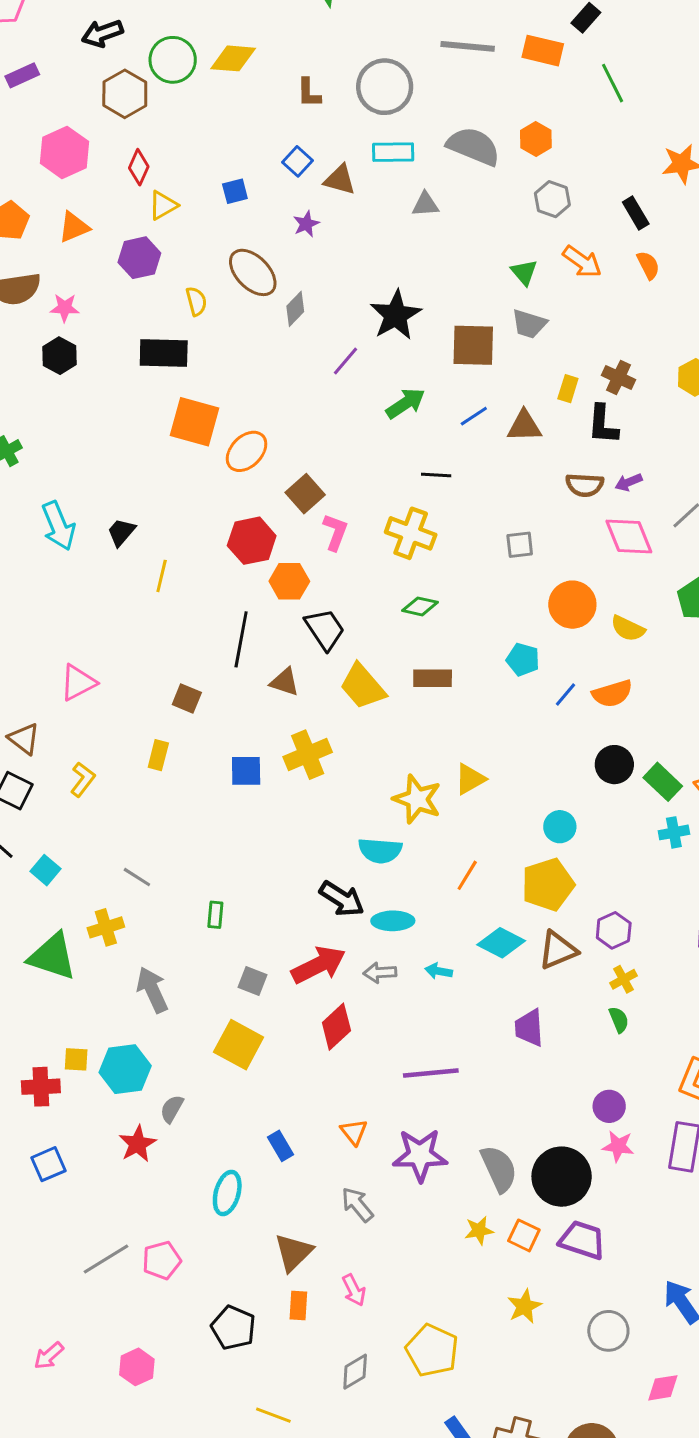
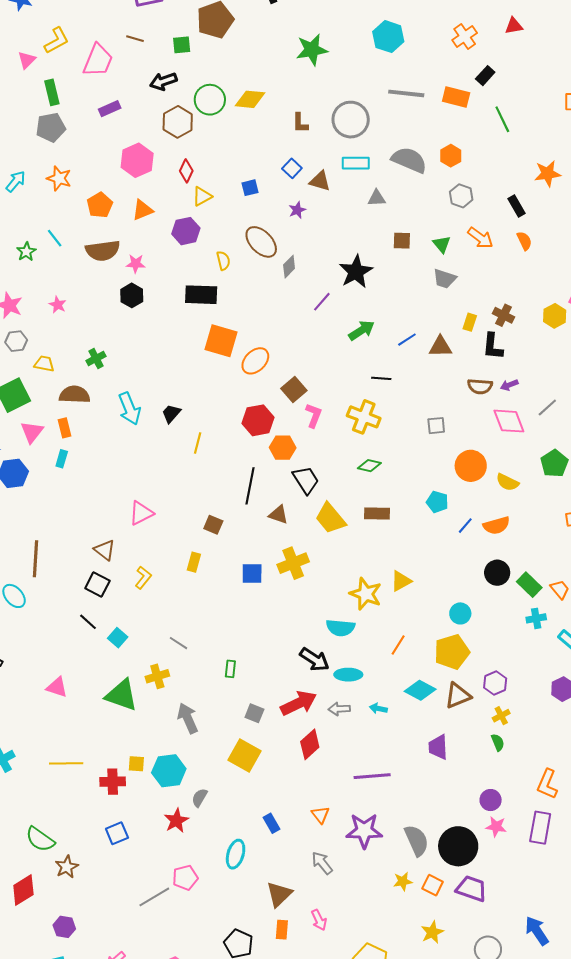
brown square: (473, 345) -> (402, 241), moved, size x0.6
pink pentagon: (162, 1260) -> (185, 878), moved

